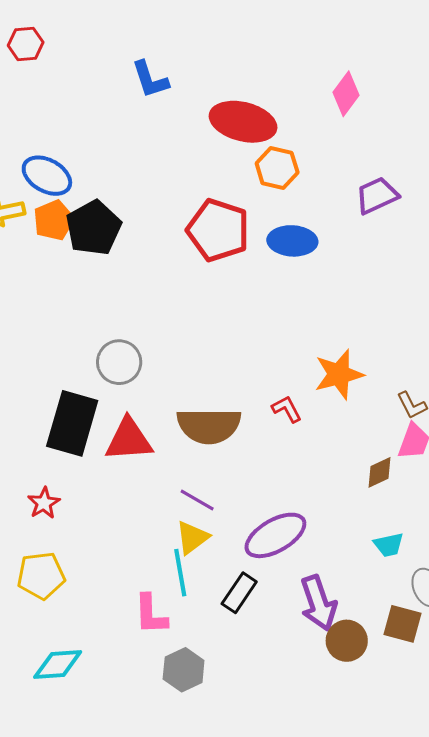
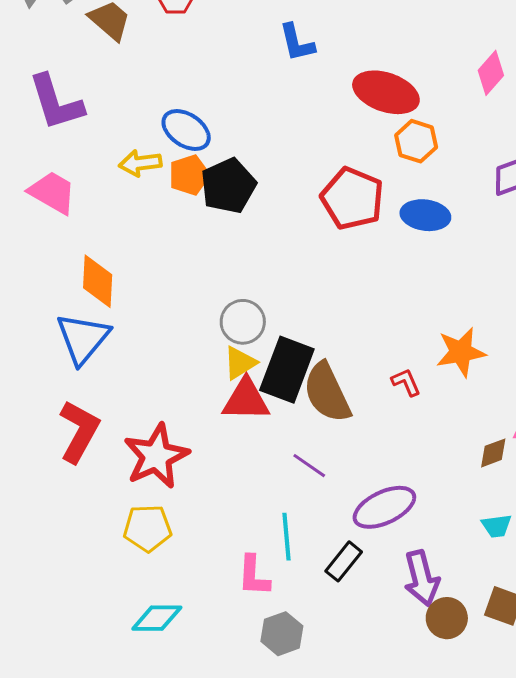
black rectangle: (72, 423) -> (287, 370), moved
brown semicircle: (209, 426) -> (327, 393), turned 60
red star: (44, 503) -> (156, 456), size x2.0
yellow triangle: (192, 538) -> (240, 363), moved

